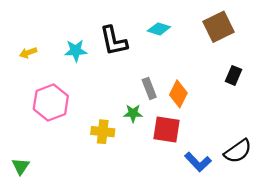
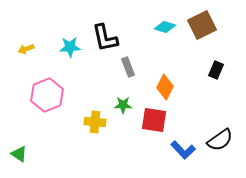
cyan diamond: (159, 29) -> (165, 27), moved
gray rectangle: (149, 88) -> (128, 67), moved
green triangle: (21, 166) -> (19, 154), turned -30

